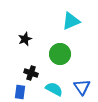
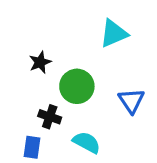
green circle: (60, 54) -> (77, 86), moved
blue triangle: (82, 87) -> (131, 101), moved

